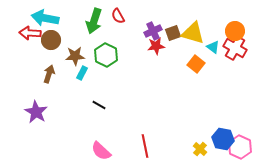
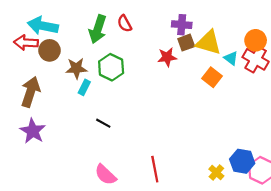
purple cross: (153, 31) -> (182, 25), moved, turned 30
brown arrow: (49, 74) -> (30, 92), moved, size x1.5

